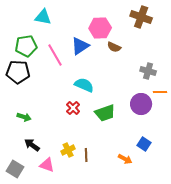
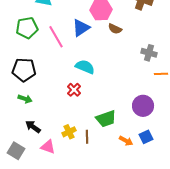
black pentagon: (18, 72) -> (24, 70), moved
purple circle: (141, 104) -> (143, 106), moved
green trapezoid: (105, 113) -> (106, 119), moved
blue square: (144, 144) -> (146, 137), moved, turned 32

